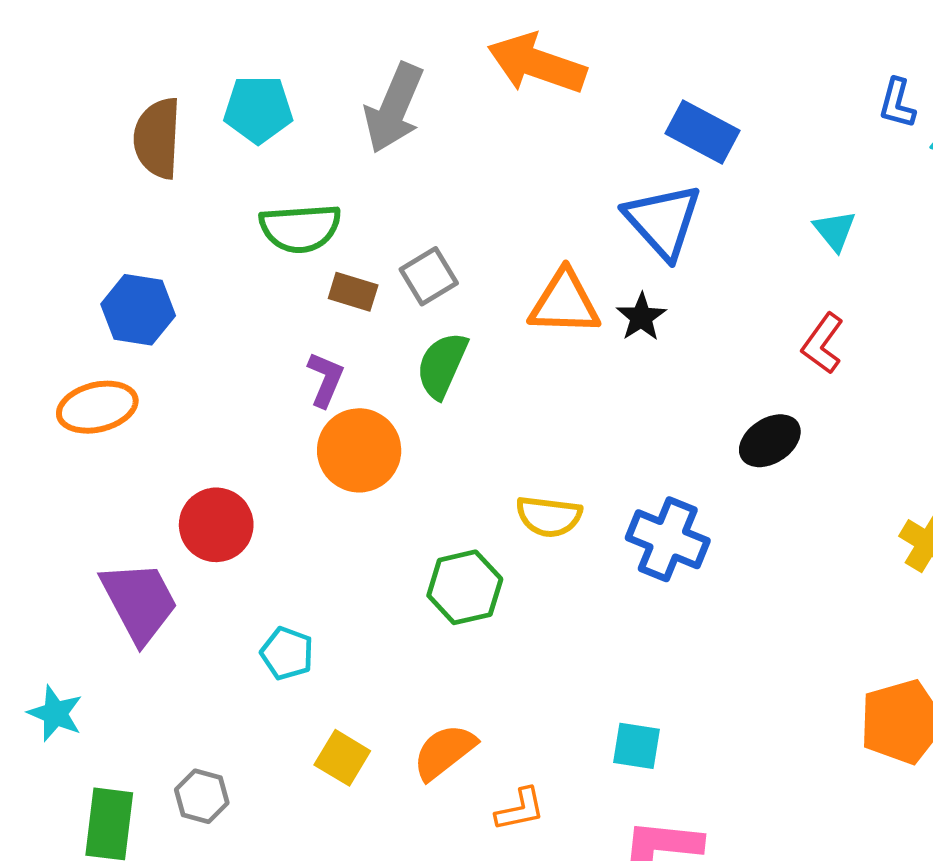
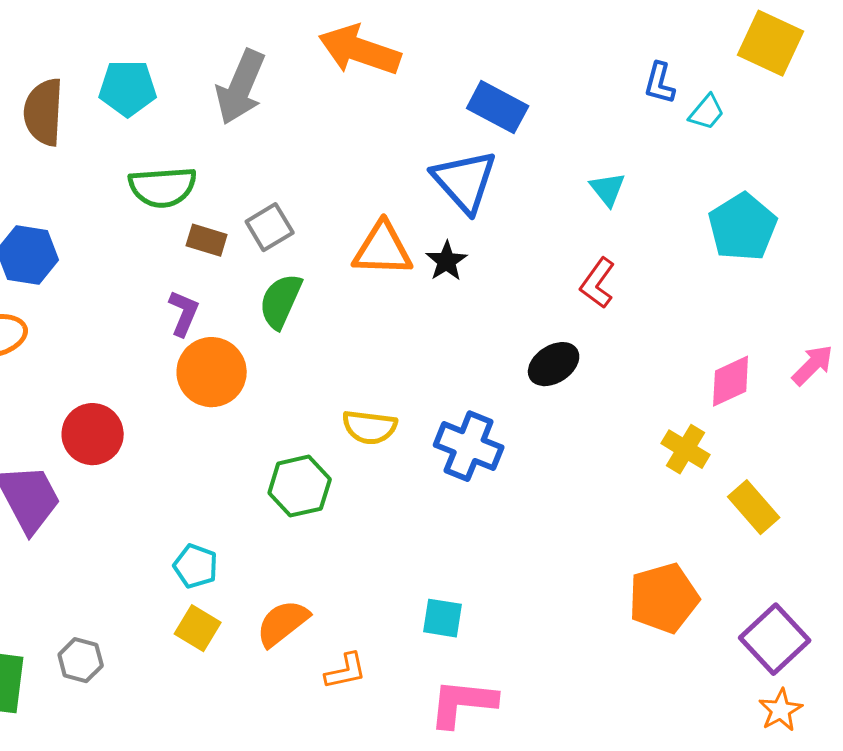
cyan pentagon: (287, 653) -> (196, 566), moved

